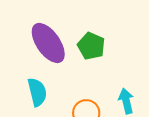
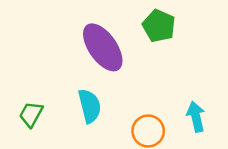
green pentagon: (91, 46) -> (159, 26), moved

